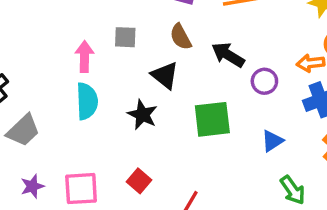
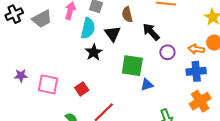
cyan semicircle: (87, 101) -> (88, 28), moved
gray trapezoid: (23, 130) -> (42, 19), moved
blue triangle: (272, 141) -> (147, 85), moved

